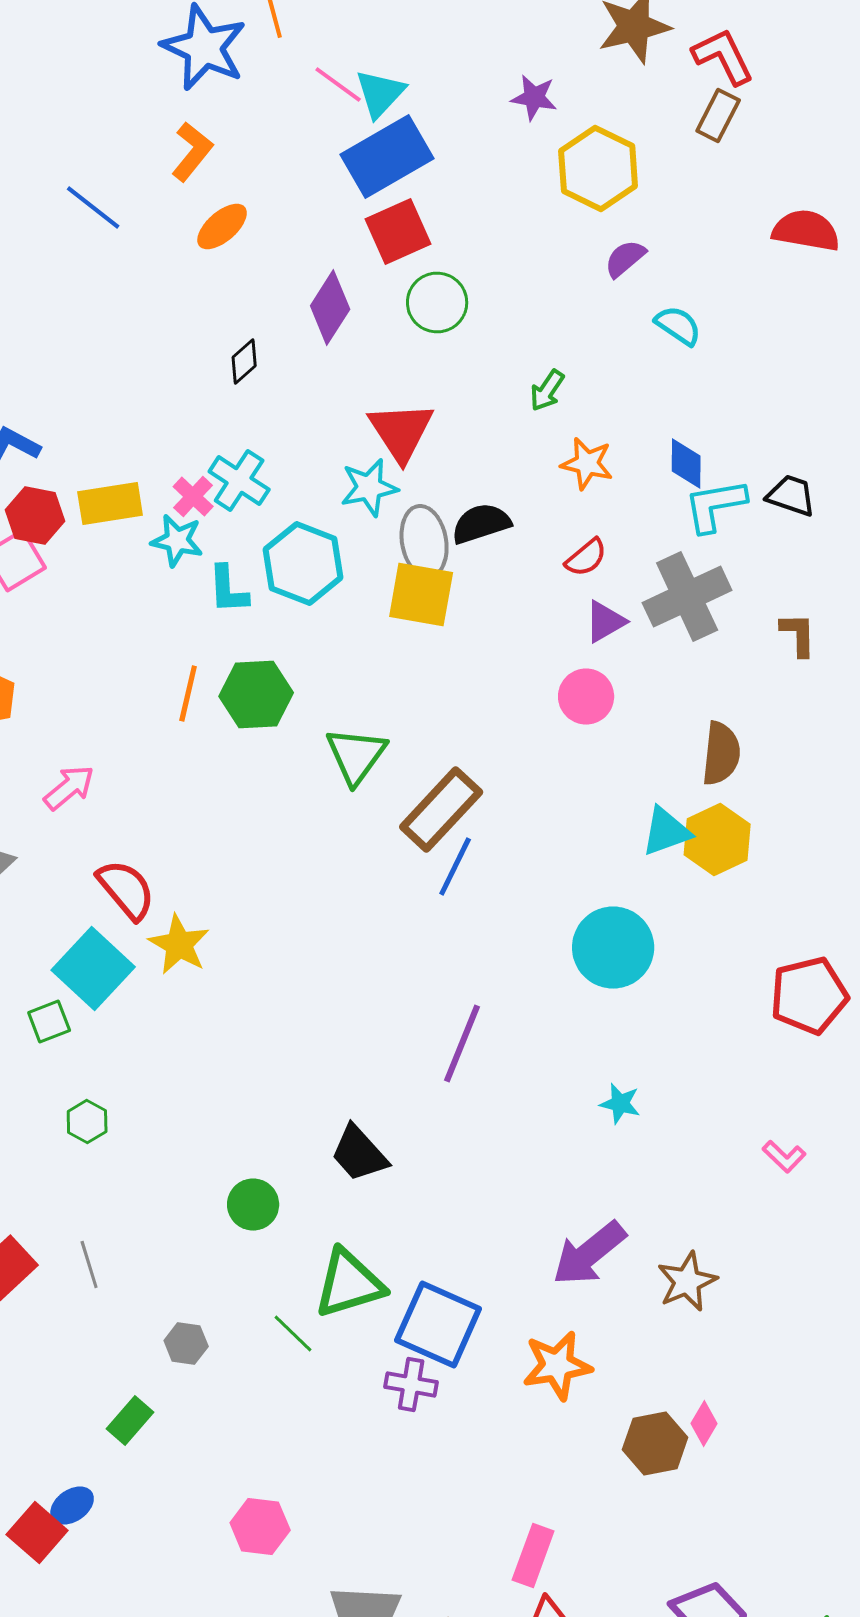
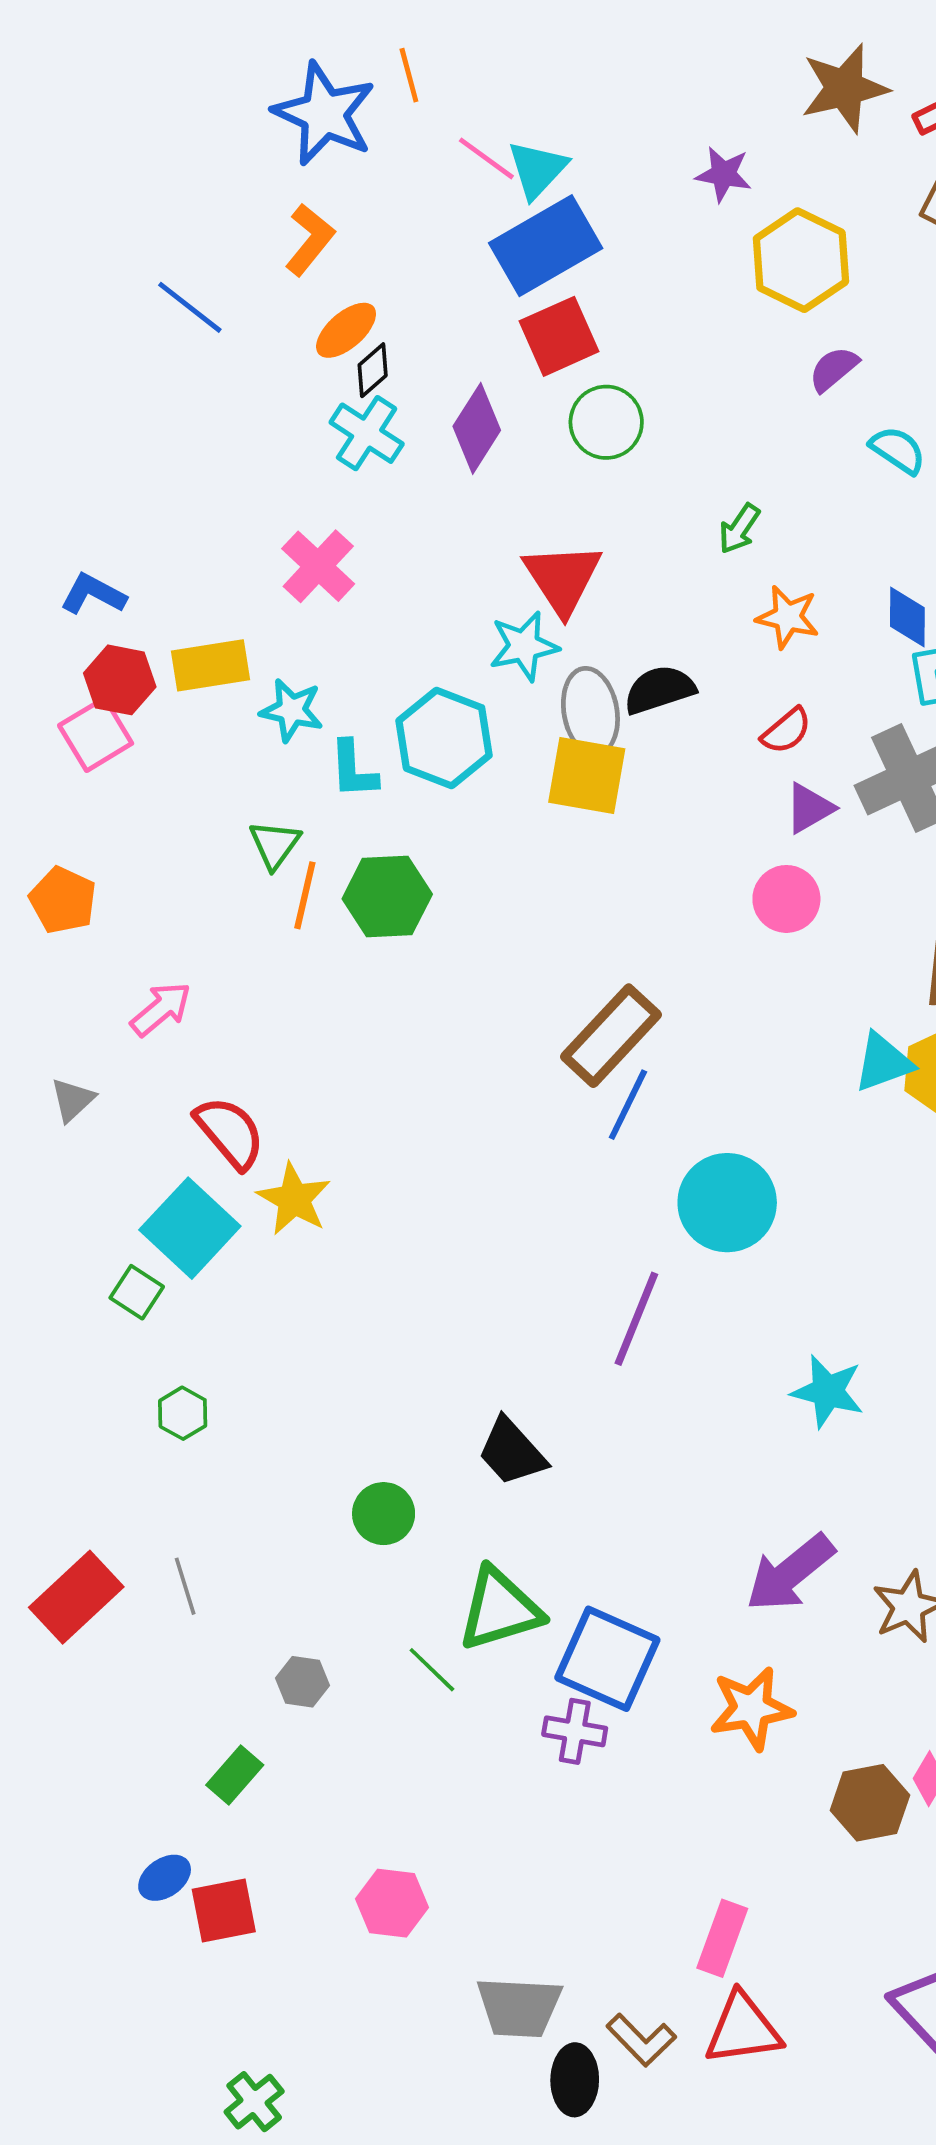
black diamond: (244, 362) -> (373, 370), moved
cyan cross: (239, 480) -> (367, 433), moved
pink cross: (193, 496) -> (318, 566), moved, size x1.5
green triangle: (356, 756) -> (275, 845), moved, size x0.7
cyan circle: (613, 948) -> (727, 1203), moved
green square: (49, 1022) -> (137, 1292), turned -36
cyan star: (620, 1104) -> (828, 1391), size x1.5
red square: (37, 1532) -> (224, 1910), moved, turned 38

